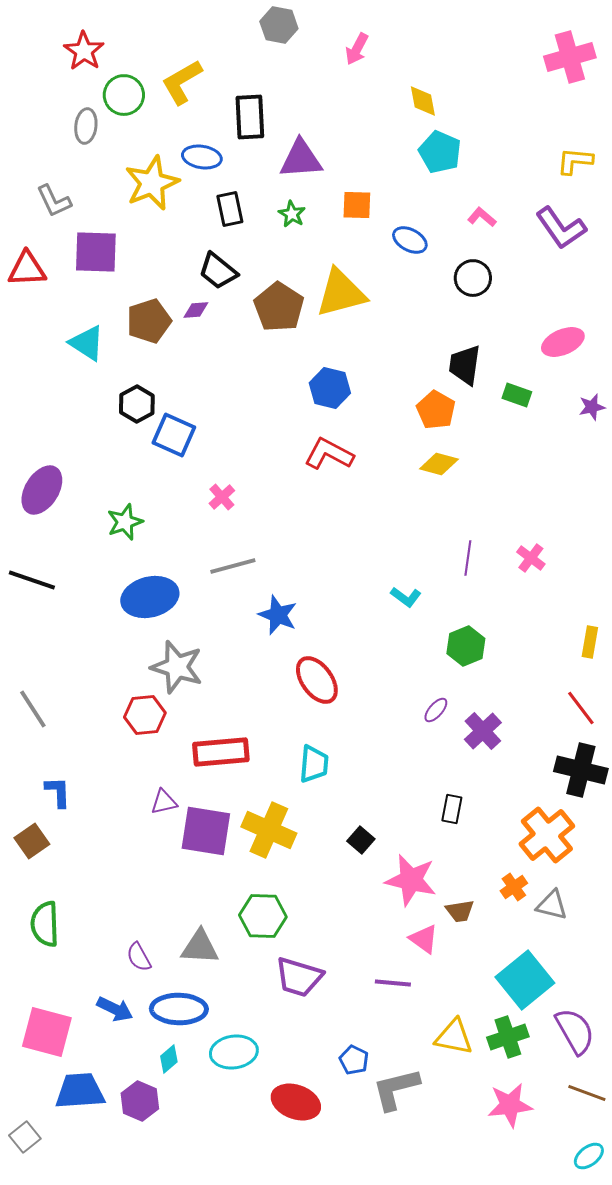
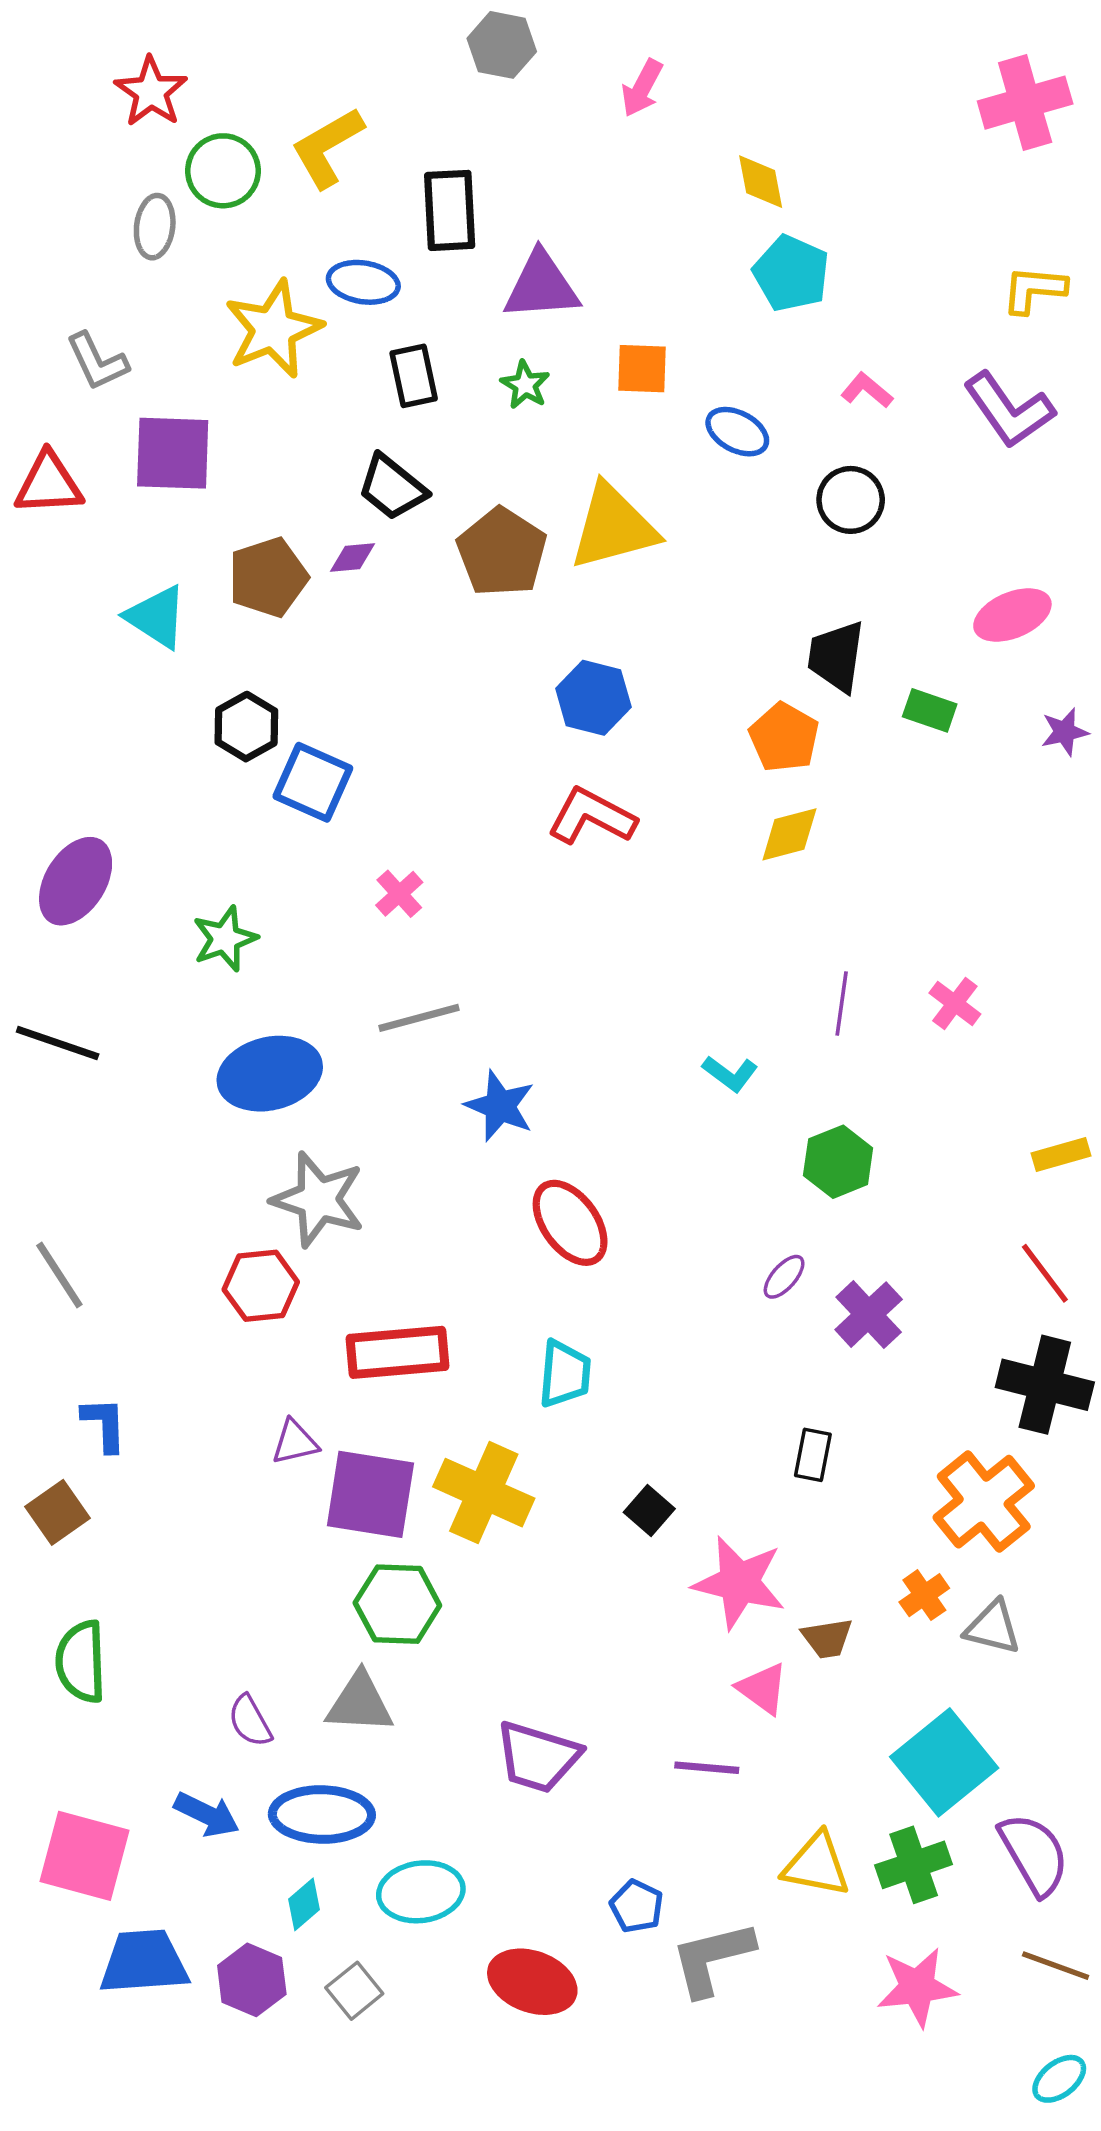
yellow diamond: (439, 464) -> (789, 834), turned -30
yellow rectangle: (590, 642) -> (1061, 1155), turned 64
green hexagon: (263, 916) -> (397, 1604), moved
gray square: (25, 1137) -> (354, 1991), moved

